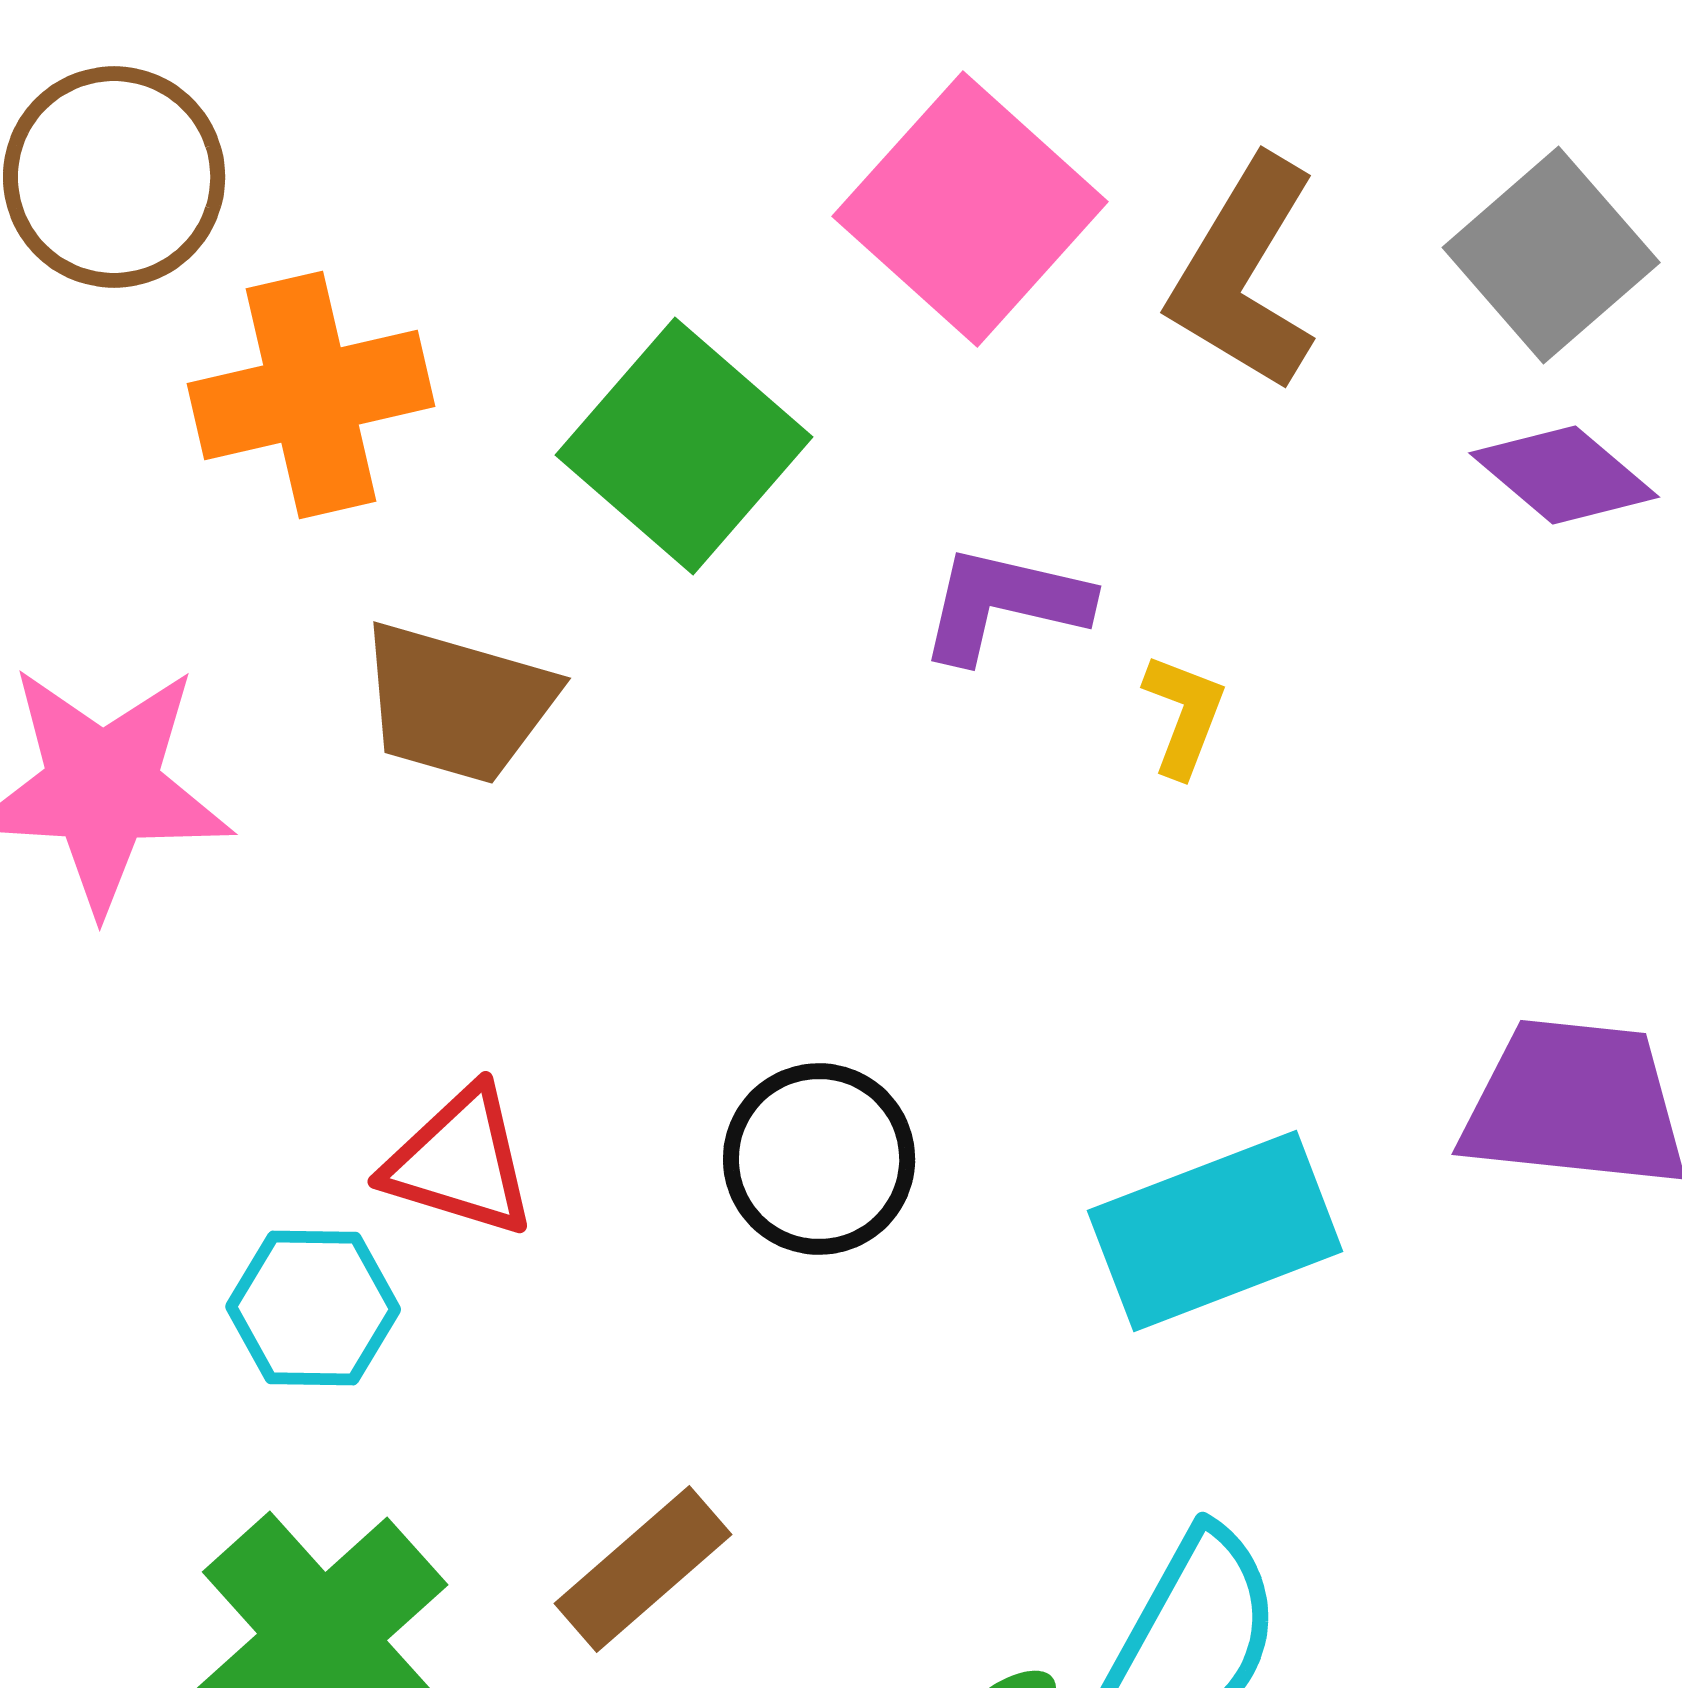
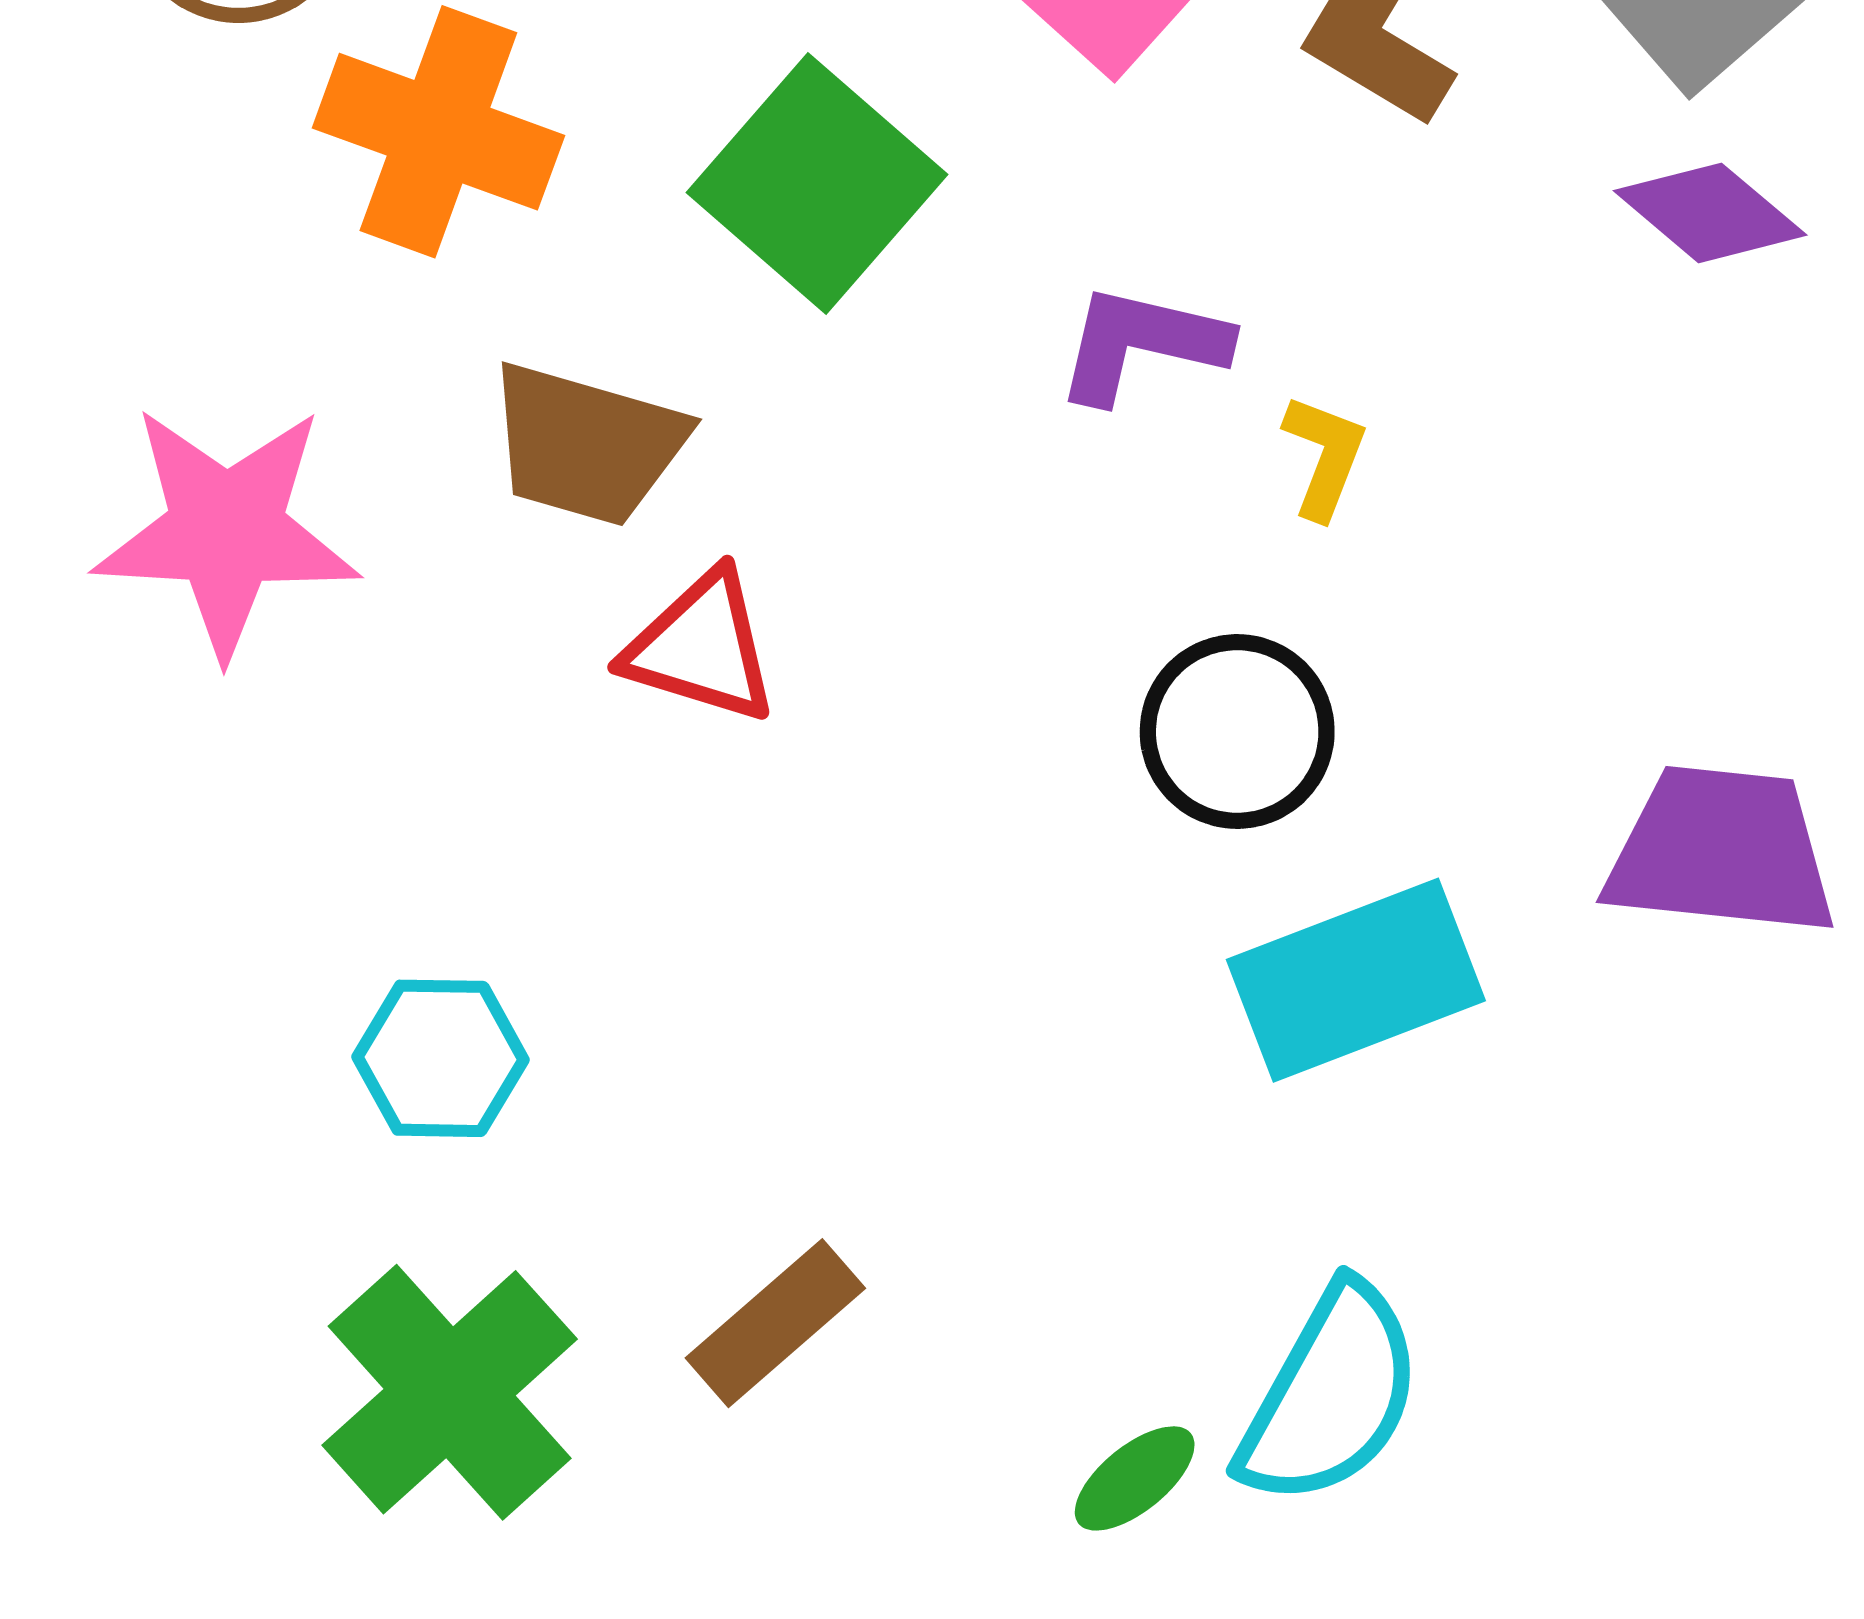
orange cross: (311, 395) -> (438, 132), turned 33
black circle: (819, 1159) -> (1237, 732), moved
red triangle: (460, 1162) -> (701, 647), moved

